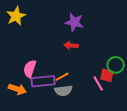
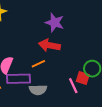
red arrow: (71, 45) -> (49, 45), size x1.5
orange line: (62, 77) -> (38, 64), moved

